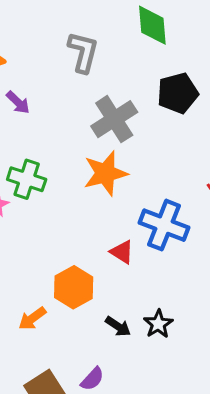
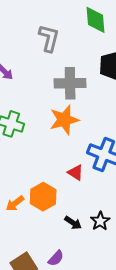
gray cross: (114, 119) -> (70, 83), turned 32
orange arrow: (32, 318) -> (15, 203), moved

